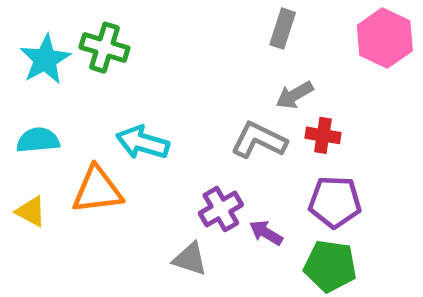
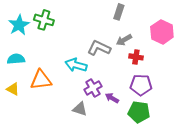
pink hexagon: (385, 38) -> (162, 32), moved
gray L-shape: (259, 140) -> (99, 48), moved
cyan arrow: (143, 143) -> (76, 65), moved

